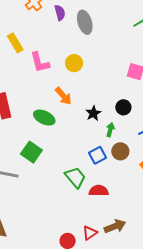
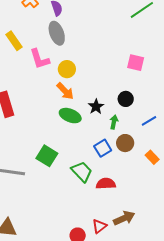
gray ellipse: (85, 22) -> (57, 33), moved
yellow circle: (74, 63) -> (67, 69), moved
green ellipse: (44, 118) -> (70, 116), moved
green square: (31, 152) -> (47, 156), moved

